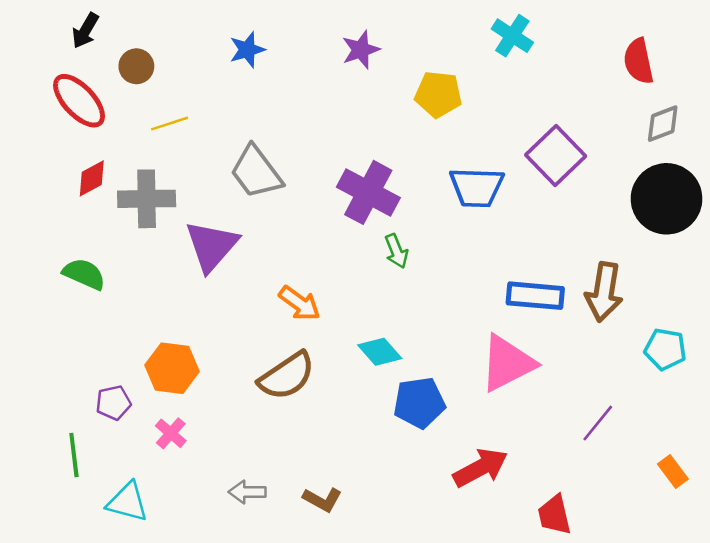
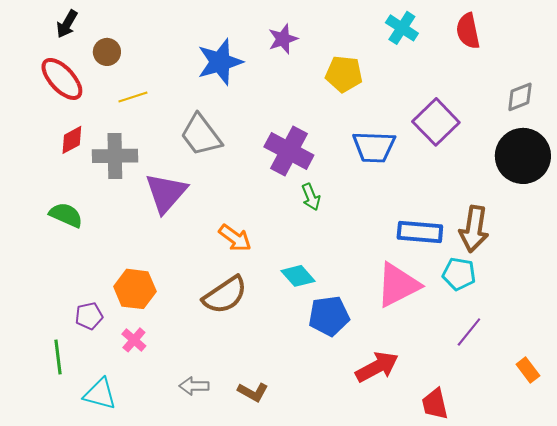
blue star: (247, 50) -> (220, 62), moved, size x1.6
red semicircle: (638, 61) -> (468, 31), moved
cyan pentagon: (665, 349) -> (459, 274), moved

